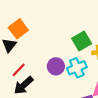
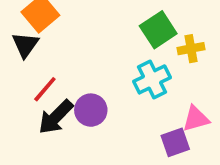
purple circle: (56, 66) -> (91, 110), moved

